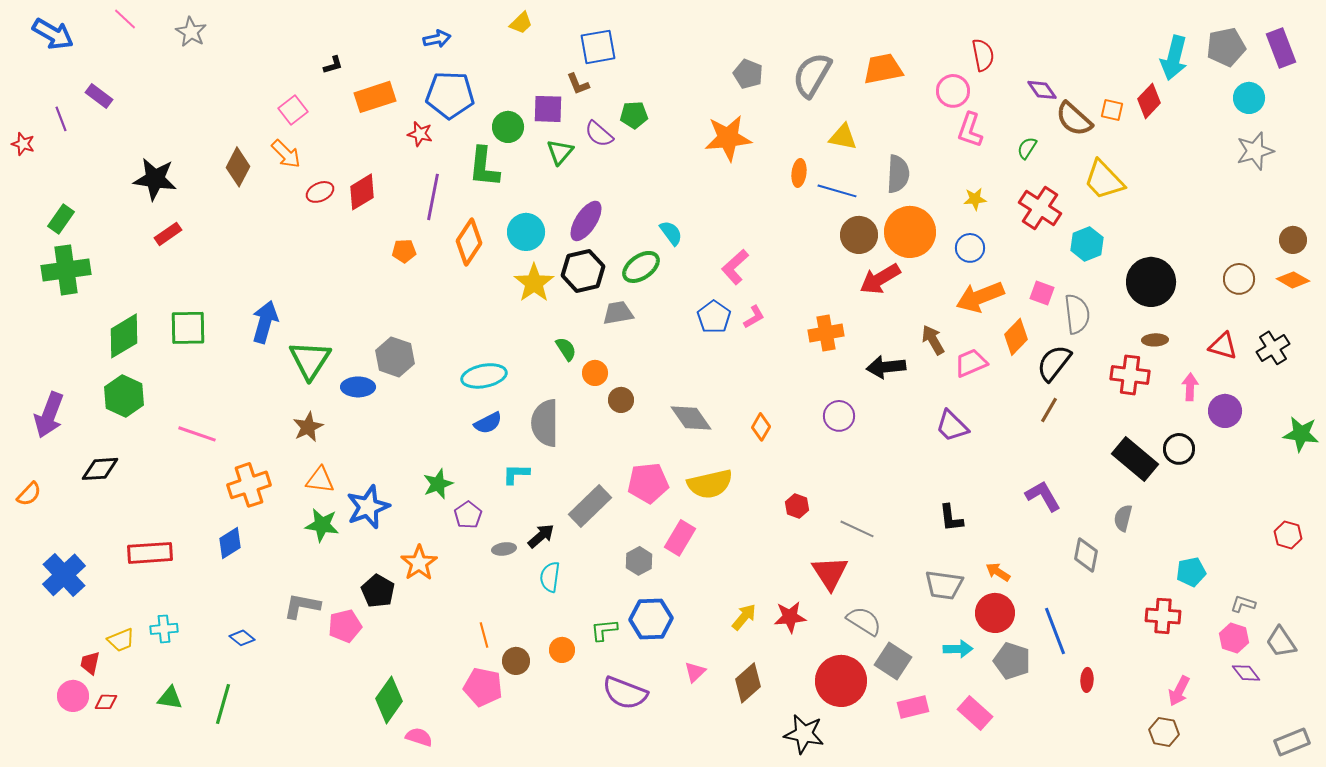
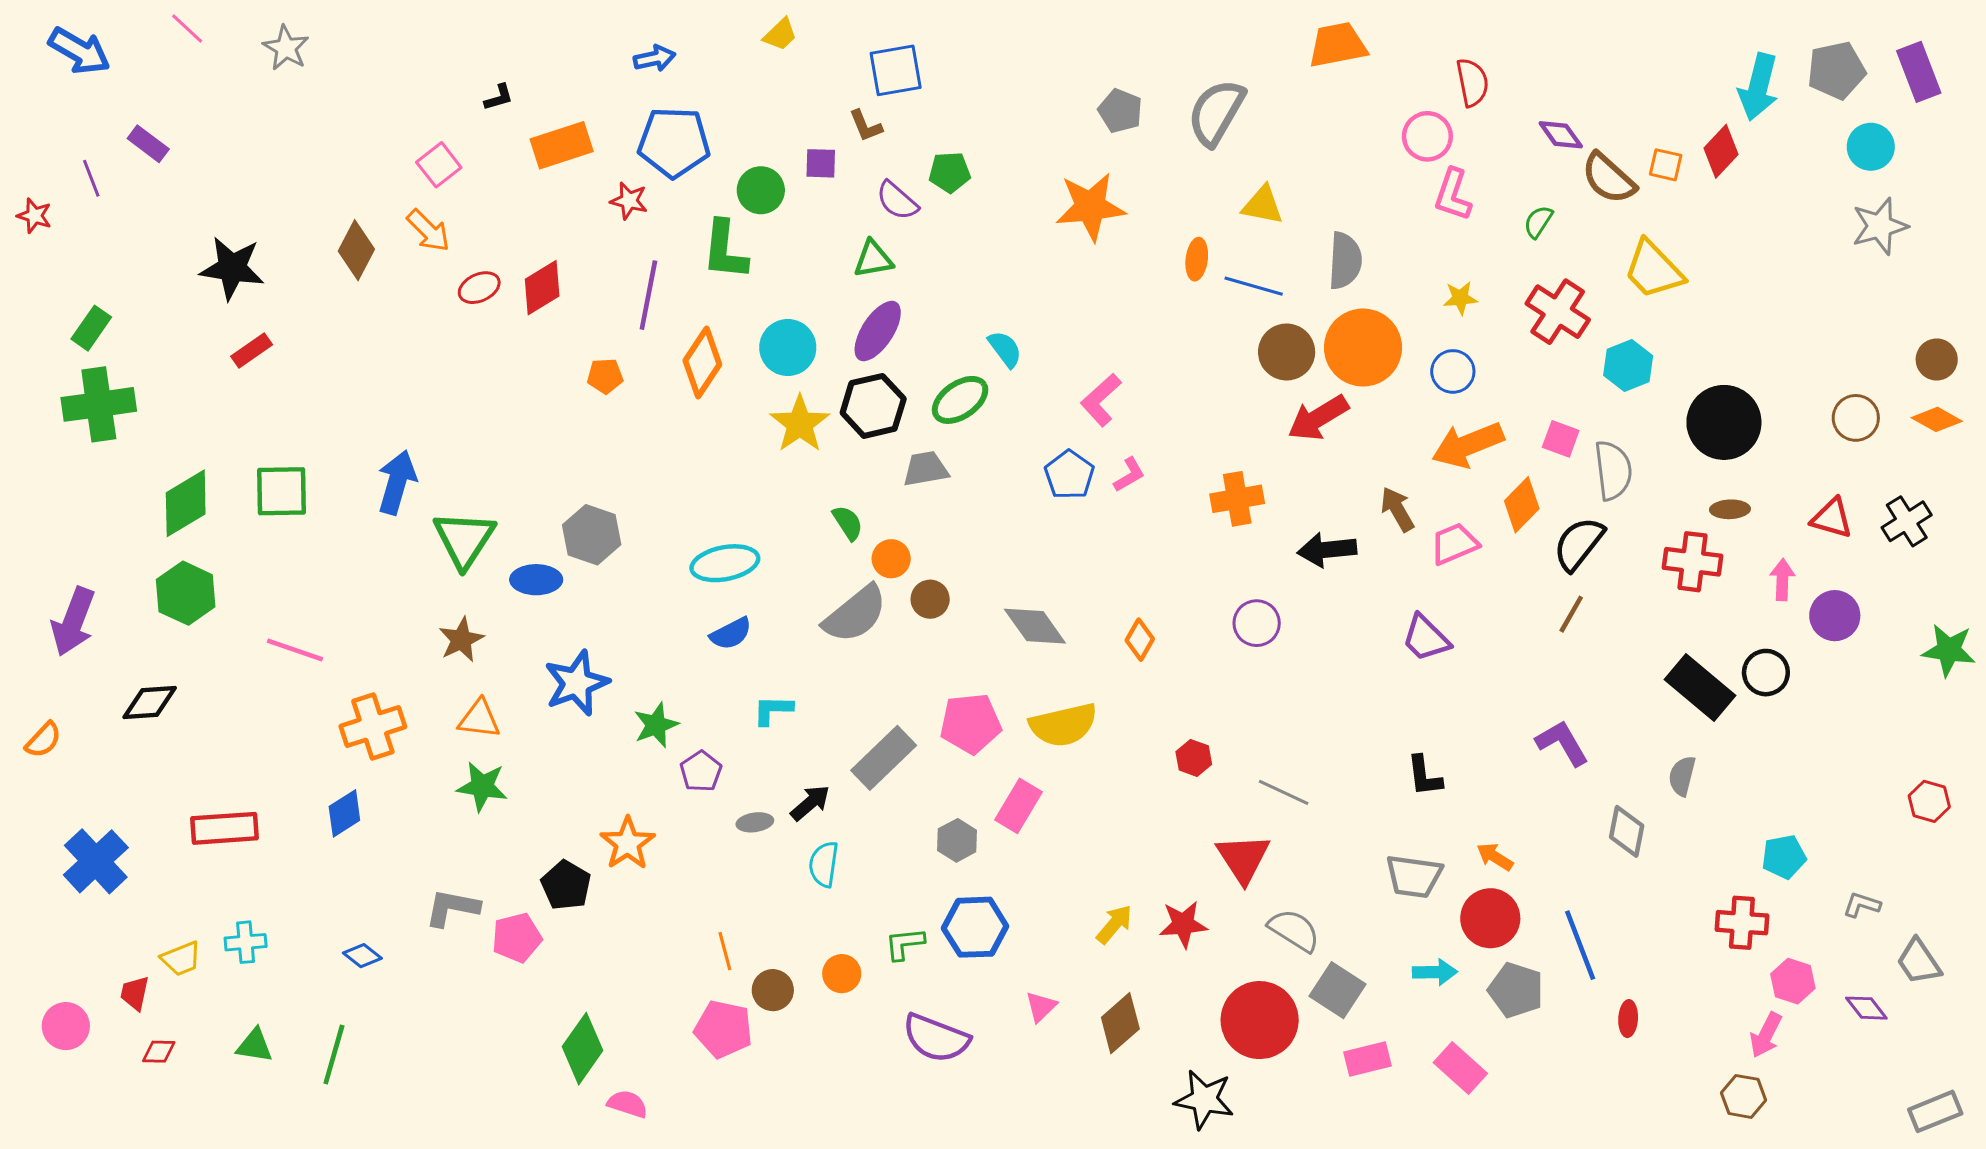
orange trapezoid: (883, 69) -> (1338, 45), moved
purple square: (548, 109) -> (821, 163), size x0.7
green triangle: (560, 152) -> (873, 259), moved, turned 40
gray semicircle: (545, 423) -> (855, 614), moved, turned -129
blue star: (368, 507) -> (577, 683), moved
pink hexagon: (1234, 638) -> (1793, 981), moved
pink circle: (73, 696) -> (66, 1026), moved

